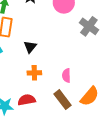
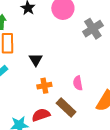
gray cross: (89, 26) -> (93, 29), turned 30
brown rectangle: (63, 100) -> (66, 107), moved

